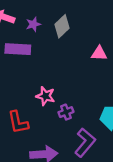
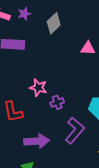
purple star: (33, 24) -> (24, 14), moved

